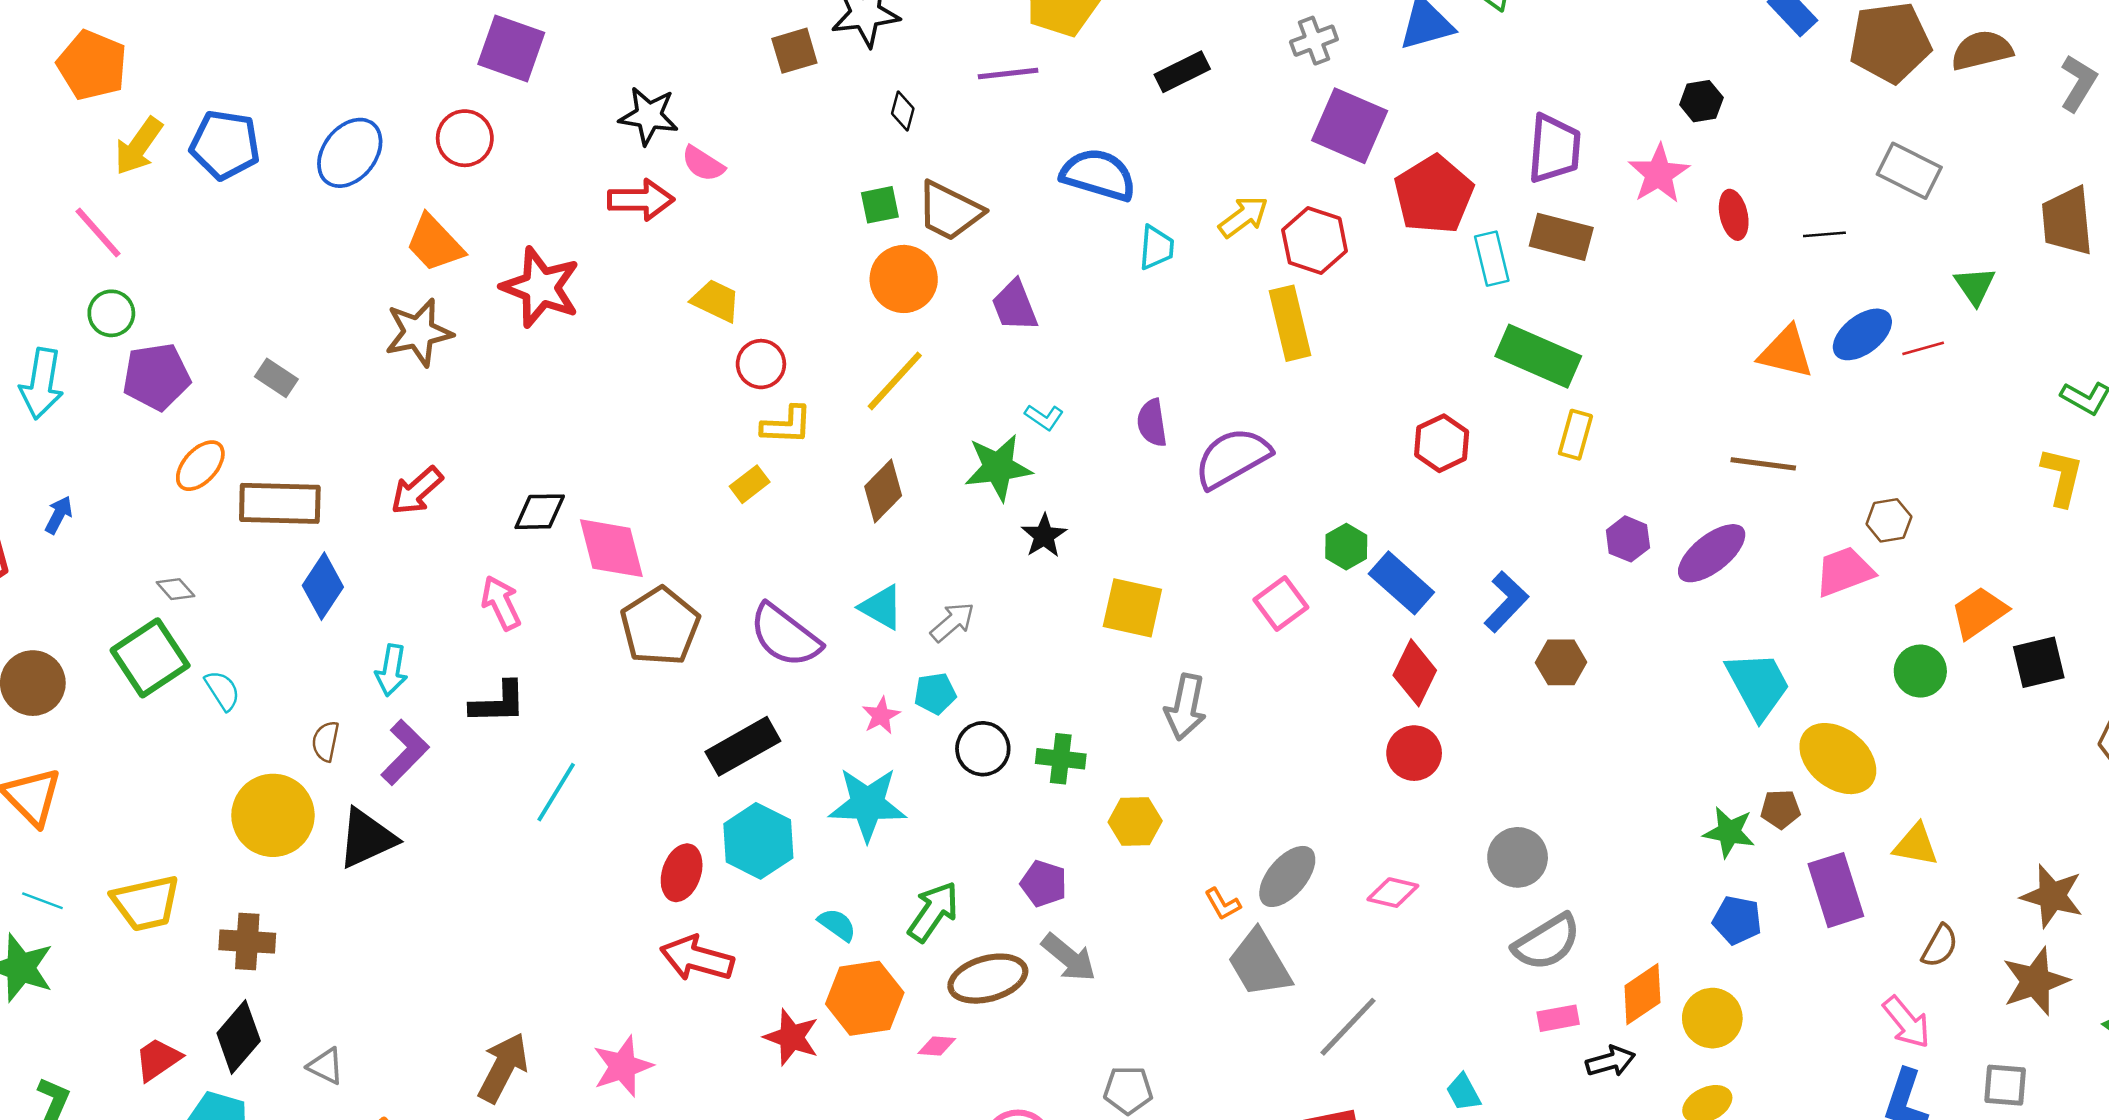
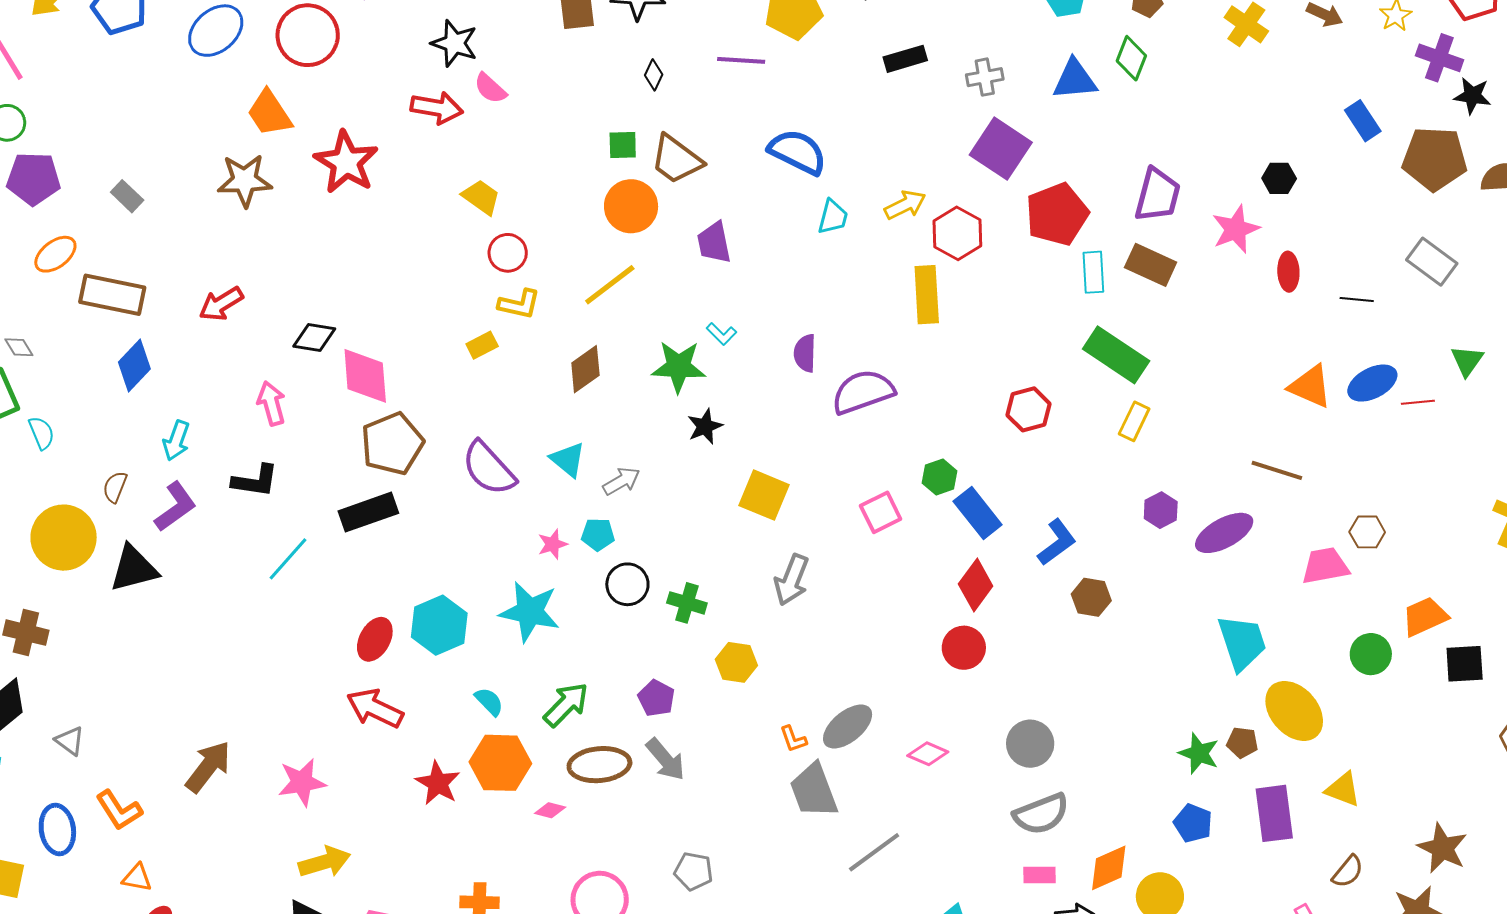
black rectangle: (1182, 72) -> (905, 59), moved
red circle: (465, 138) -> (308, 35), size x1.4
black rectangle: (743, 746) -> (368, 512), moved

